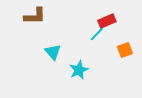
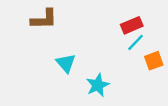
cyan line: (97, 34) -> (135, 42), moved

